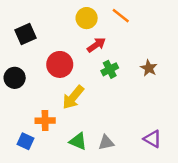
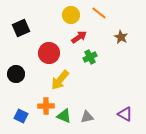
brown star: (149, 68) -> (121, 37), moved
black circle: (15, 78) -> (16, 74), moved
orange cross: (45, 121) -> (46, 106), moved

